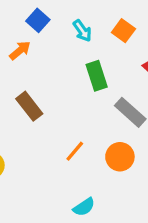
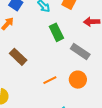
orange line: (75, 151) -> (50, 80), turned 32

